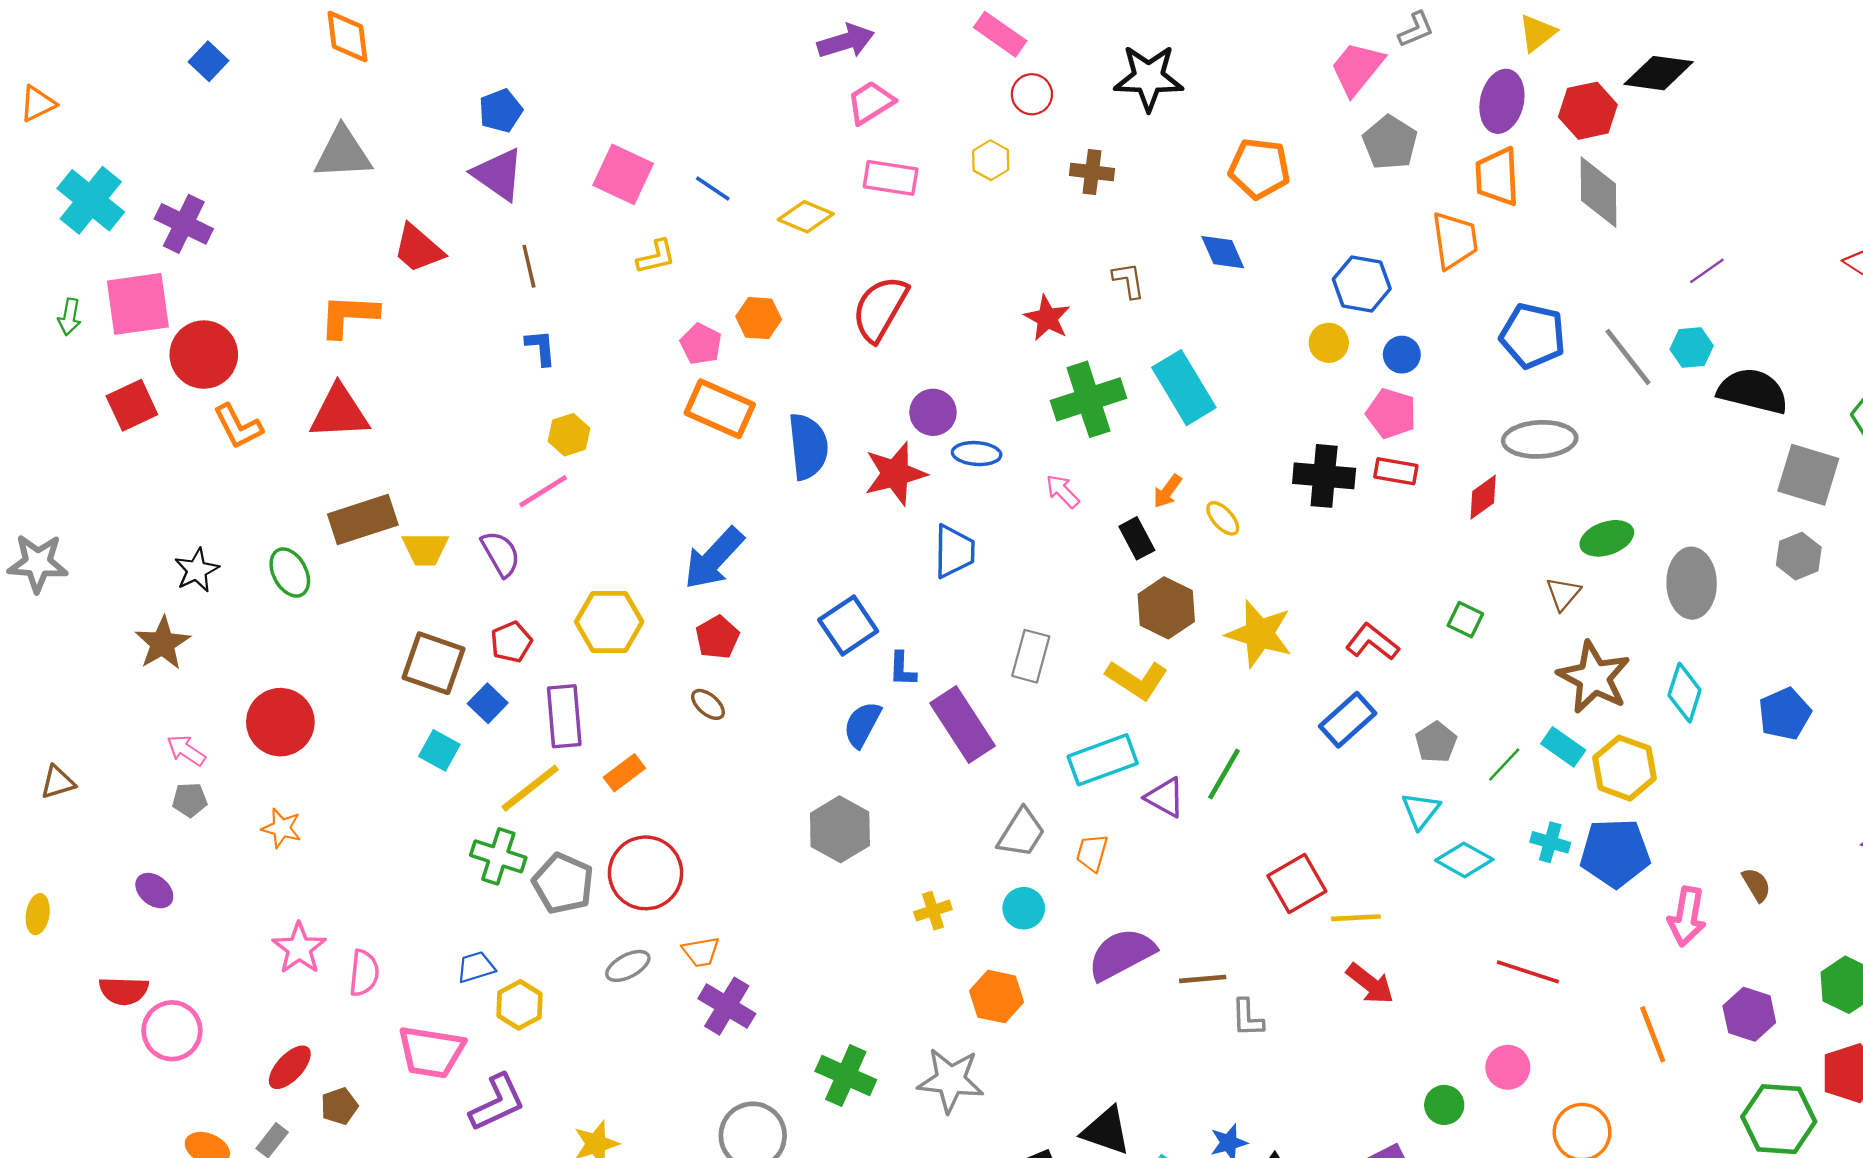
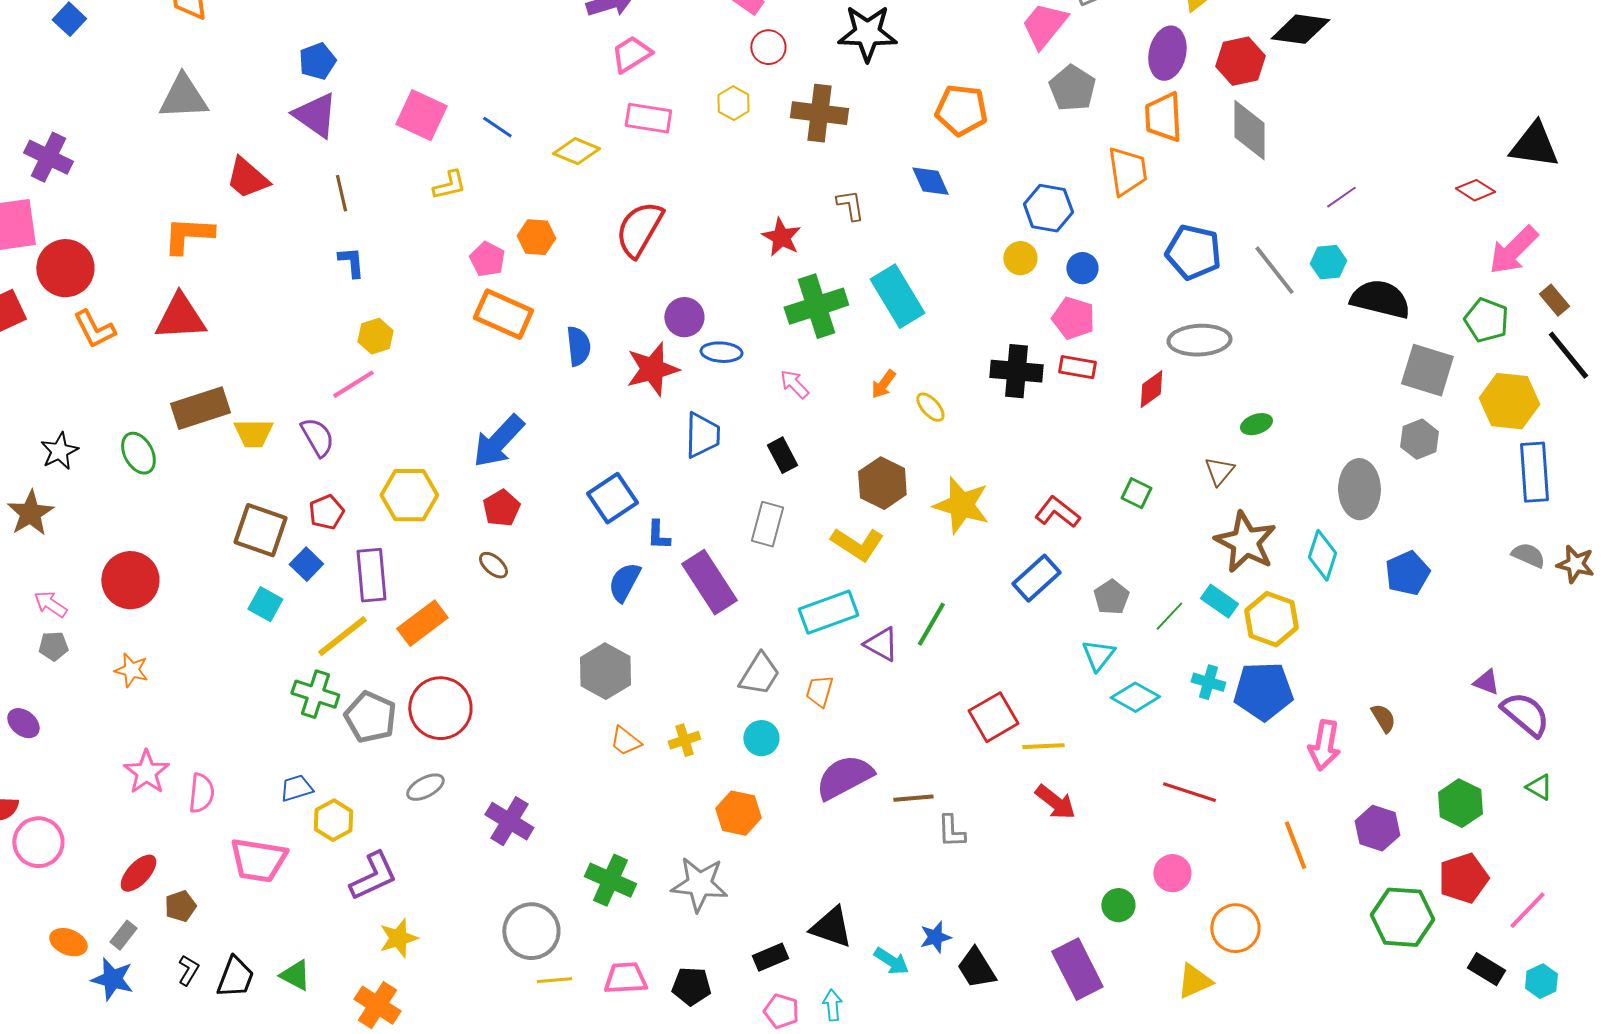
brown cross: (1092, 172) -> (819, 113), size x1.5
blue semicircle: (808, 446) -> (578, 346), size x0.7
black rectangle: (1137, 538) -> (782, 455), moved
green ellipse: (1607, 538) -> (1256, 424), size x0.7
gray ellipse: (1692, 583) -> (1359, 489), moved
orange rectangle: (624, 773) -> (422, 623), size x1.4
orange trapezoid: (701, 952) -> (625, 741), moved, turned 48
purple L-shape: (497, 1103) -> (373, 876), moved

